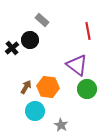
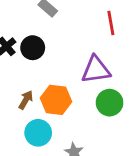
black circle: (30, 40) -> (33, 48), moved
purple triangle: (77, 65) -> (96, 70), turned -45

